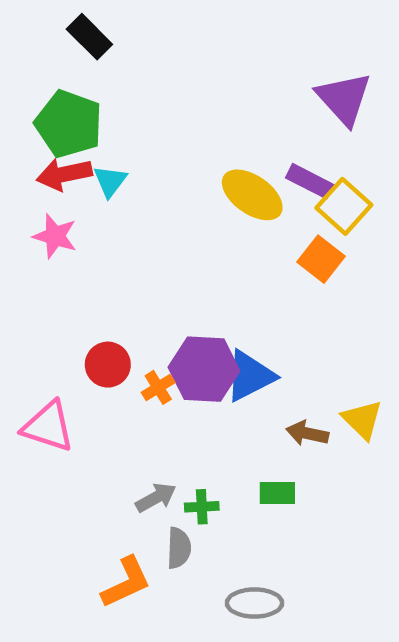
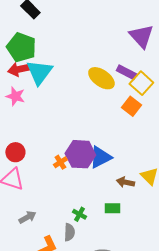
cyan triangle: (110, 181) -> (39, 72), size x1.8
red circle: (108, 365) -> (15, 152), moved
gray arrow: (156, 498) -> (27, 217), moved
green cross: (202, 507) -> (79, 214), turned 32

